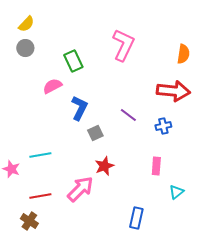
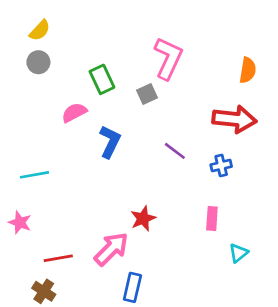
gray square: (95, 133) -> (147, 94), moved
cyan line: (40, 155) -> (34, 175), moved
blue rectangle: (136, 218) -> (132, 287), moved

